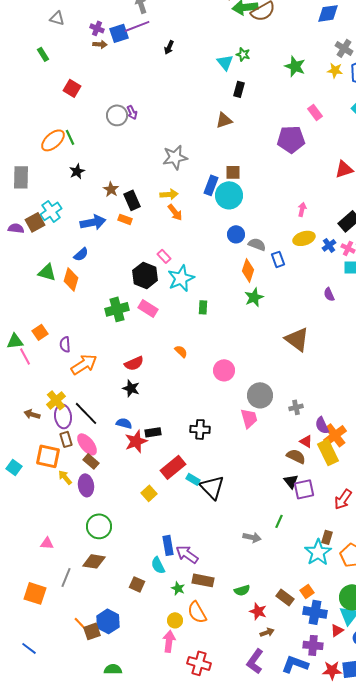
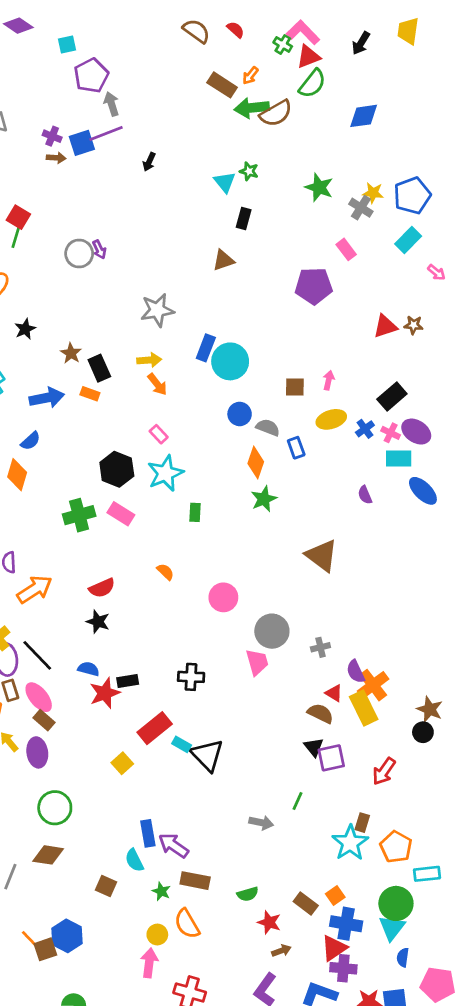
gray cross: (344, 48) -> (361, 208), moved
green line: (70, 137) -> (16, 237), moved, turned 42
brown square: (233, 172) -> (295, 387), moved
pink rectangle: (164, 256) -> (159, 434), moved
red triangle: (337, 630) -> (334, 948), moved, size x1.5

